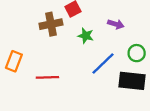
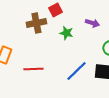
blue line: (103, 64) -> (76, 71), moved

